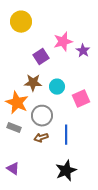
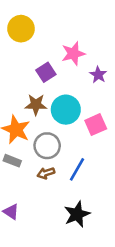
purple star: (83, 51) -> (98, 75), moved
cyan circle: (57, 87) -> (66, 110), size x1.5
blue line: (66, 135) -> (77, 169), turned 30

